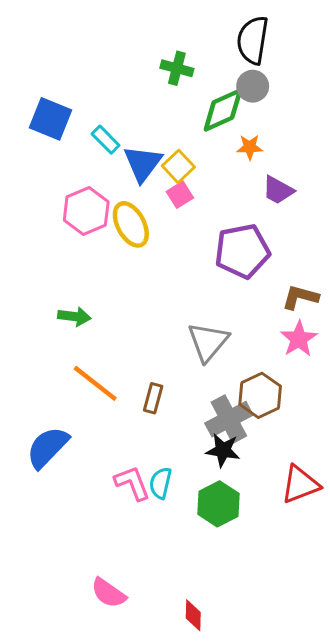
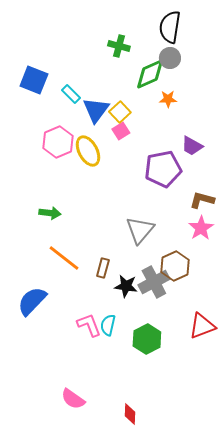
purple trapezoid: (278, 190) -> (192, 146), moved
black star: (223, 450) -> (126, 286), moved

